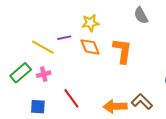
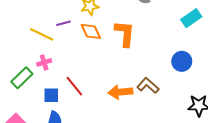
green rectangle: (21, 73) -> (22, 78), moved
blue square: (38, 107) -> (51, 95), moved

